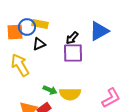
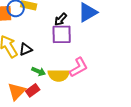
black triangle: (39, 44) -> (26, 49), moved
pink L-shape: (111, 98) -> (79, 67), moved

